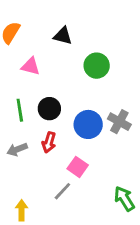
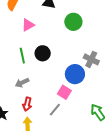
pink triangle: (31, 66) -> (28, 25), turned -40
blue circle: (88, 124) -> (75, 74), moved
red arrow: (49, 142) -> (27, 104), moved

